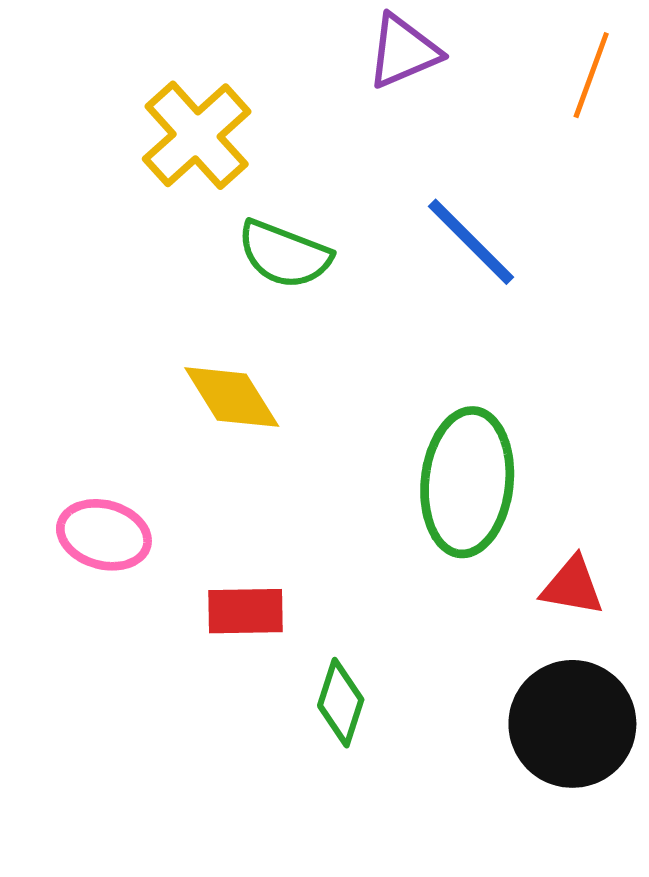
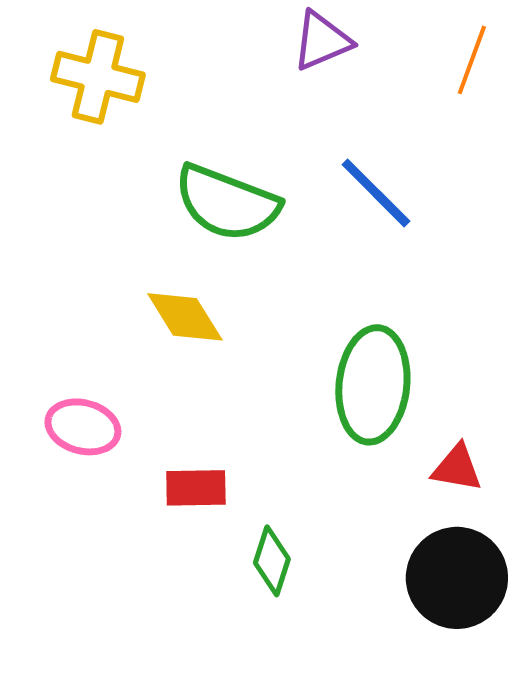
yellow cross: (197, 135) -> (98, 77), moved, turned -34
green semicircle: (284, 254) -> (227, 203), size x1.4

